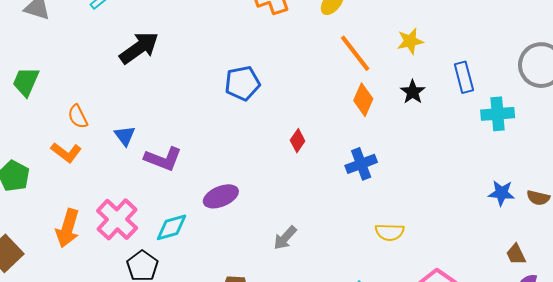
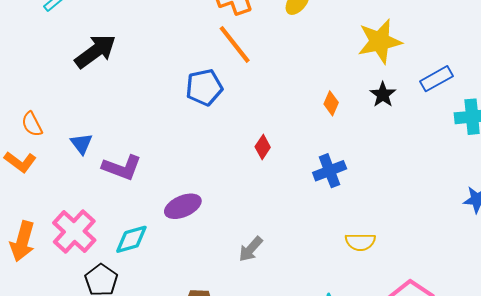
yellow star: (410, 41) -> (380, 41), size x1.6
orange line: (355, 53) -> (235, 44), moved
blue rectangle: (464, 77) -> (436, 79), turned 76
orange diamond: (363, 100) -> (331, 103), size x0.7

